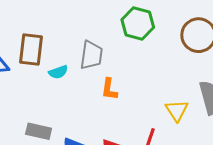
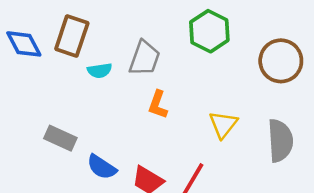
yellow triangle: (177, 110) -> (223, 124), moved

